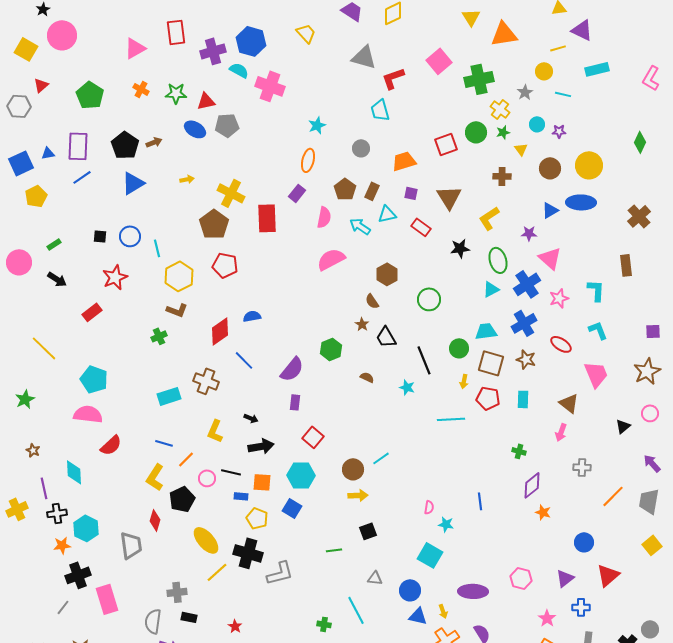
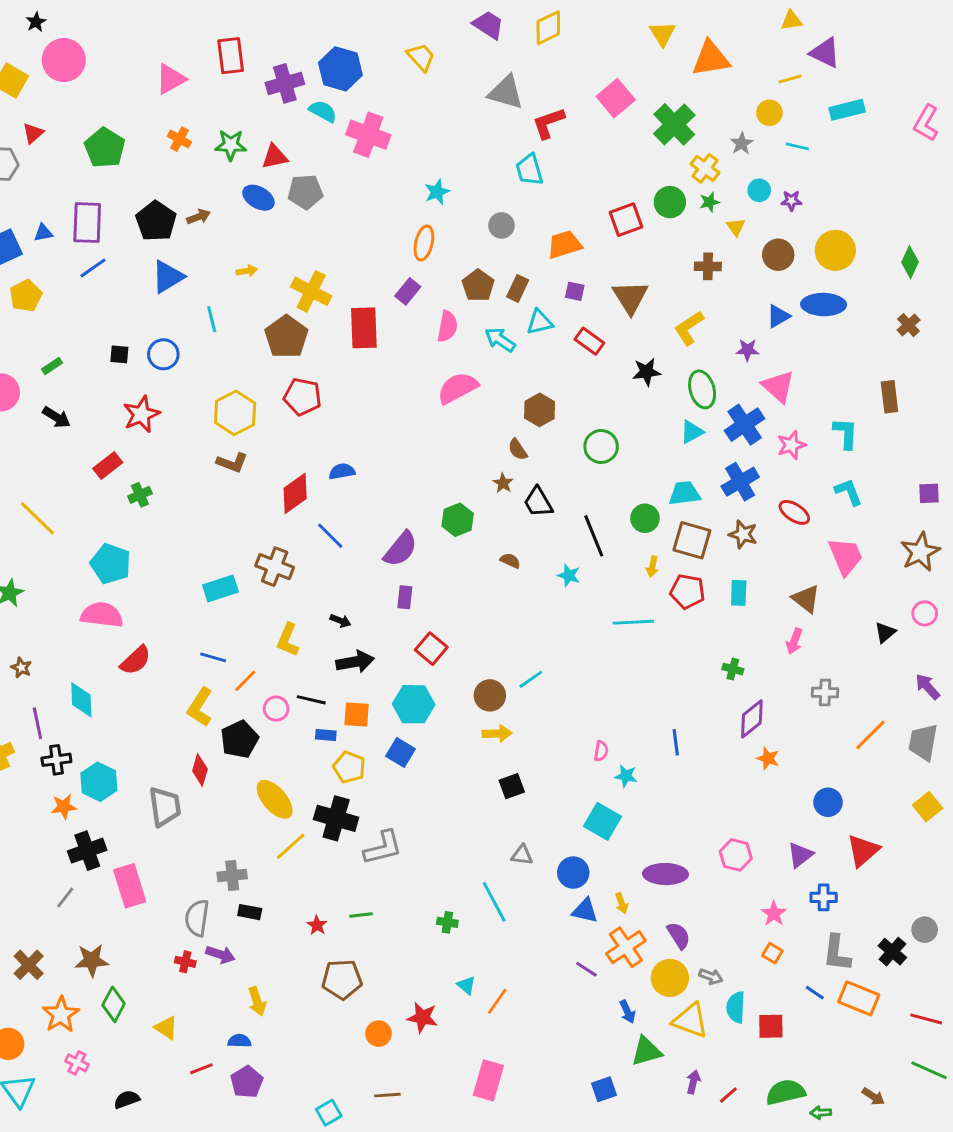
green cross: (479, 79) -> (674, 124), turned -32
green diamond: (640, 142) -> (910, 262), moved
brown cross: (639, 216) -> (909, 325), size x0.7
cyan line: (157, 248) -> (212, 319), moved
green cross: (159, 336) -> (140, 495), moved
green line: (334, 550) -> (361, 915), moved

